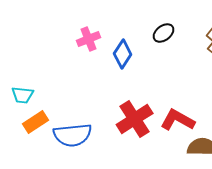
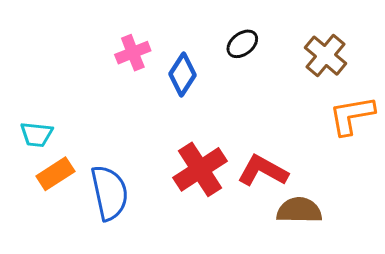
blue semicircle: (73, 135) -> (109, 193), turned -96

